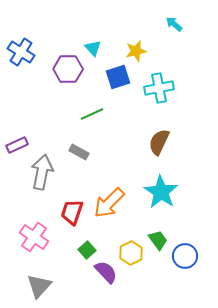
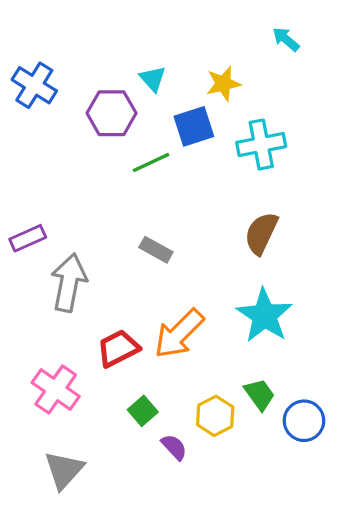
green line: (92, 114) -> (151, 163), moved
gray rectangle: (79, 152) -> (156, 250), moved
red trapezoid: (72, 212) -> (118, 348), turned 44
purple semicircle: (106, 272) -> (174, 447), size x0.7

